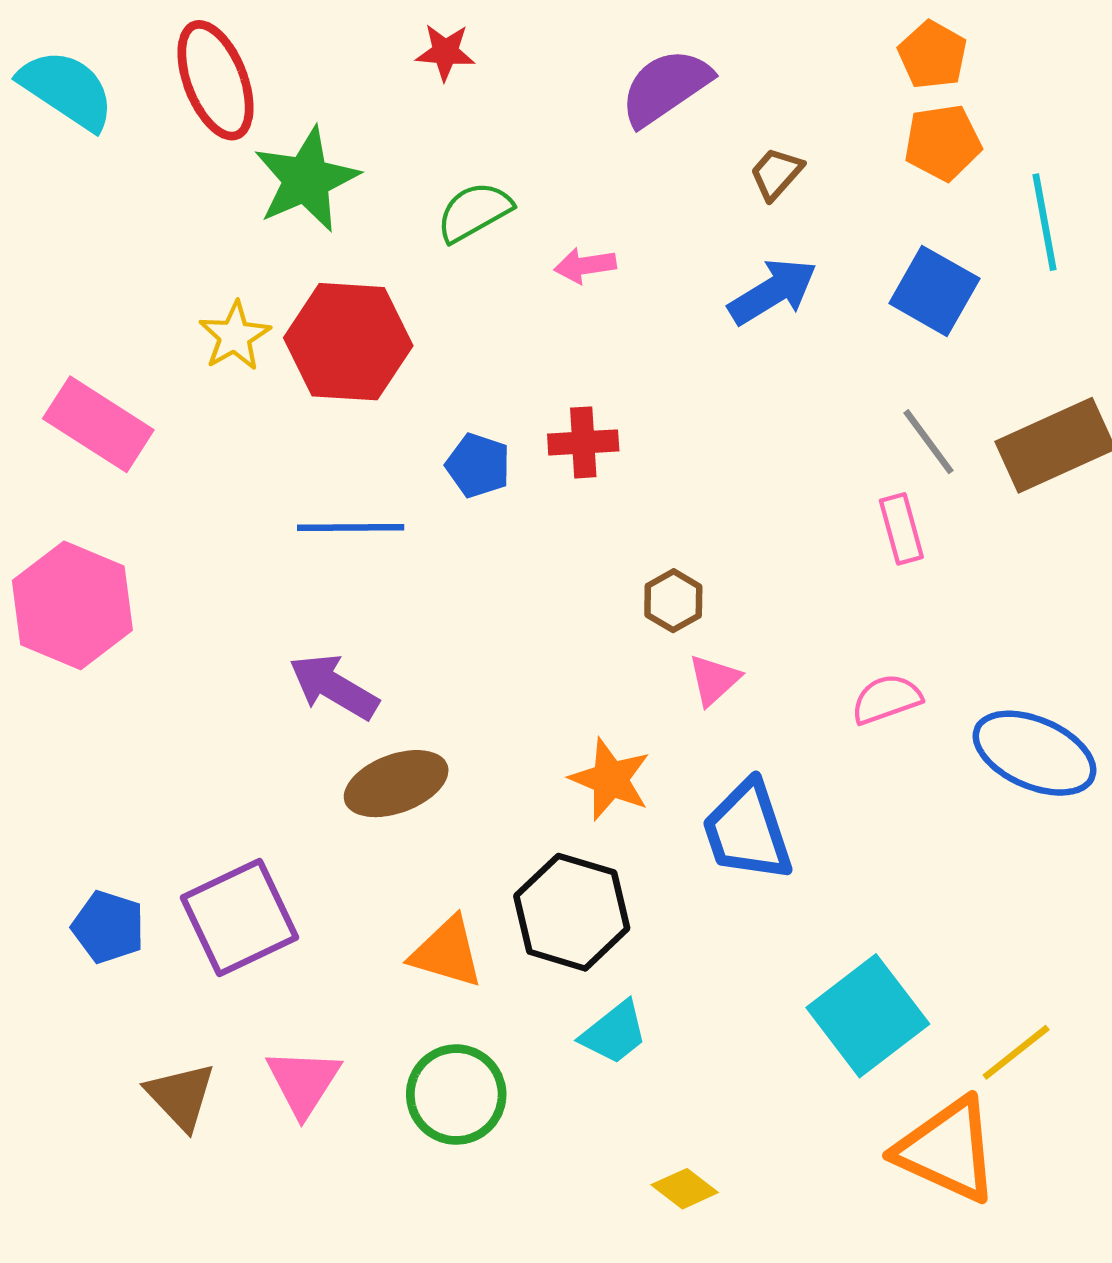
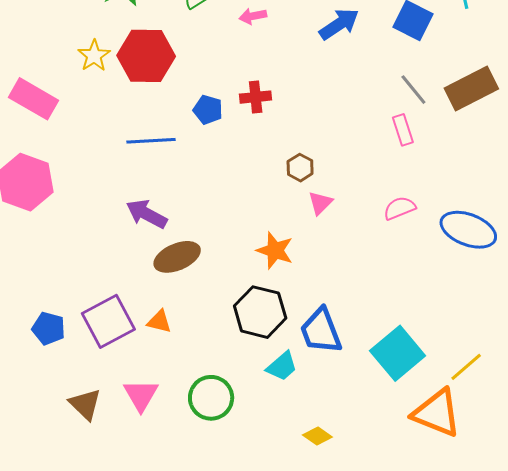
blue trapezoid: (747, 831) -> (321, 331), moved
orange triangle: (447, 952) -> (159, 322), moved, size x0.7

